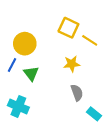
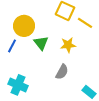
green triangle: (31, 73) -> (41, 43), moved
gray semicircle: (77, 93) -> (62, 72), moved, turned 49

